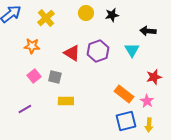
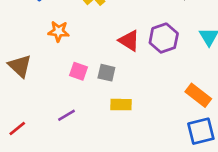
orange star: (32, 46) -> (59, 31), moved
pink square: (34, 76) -> (79, 71), turned -32

